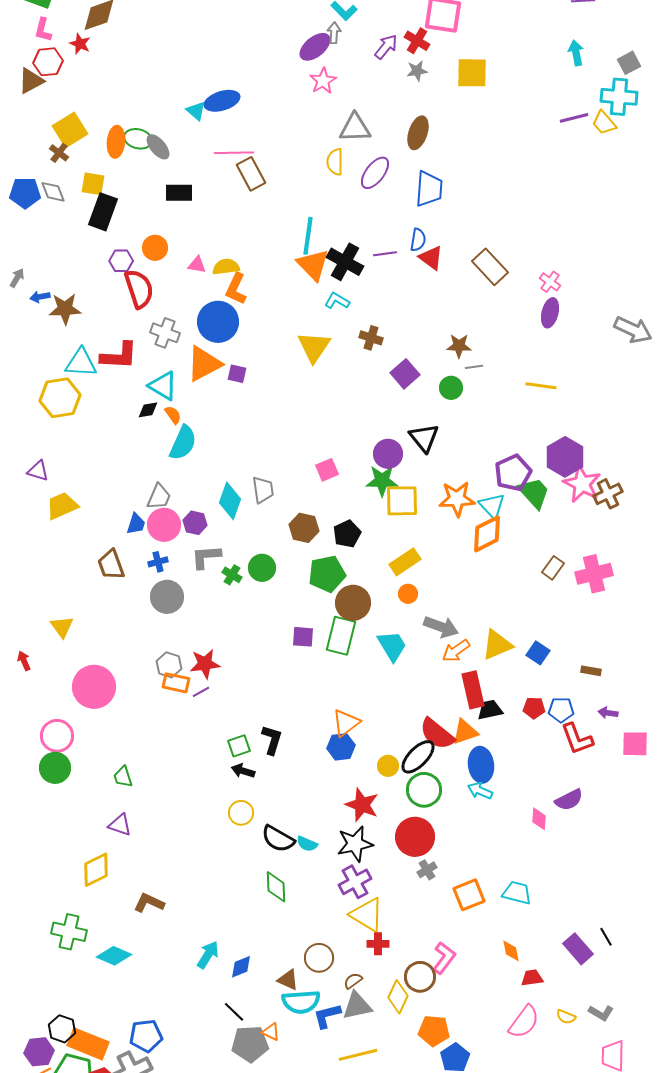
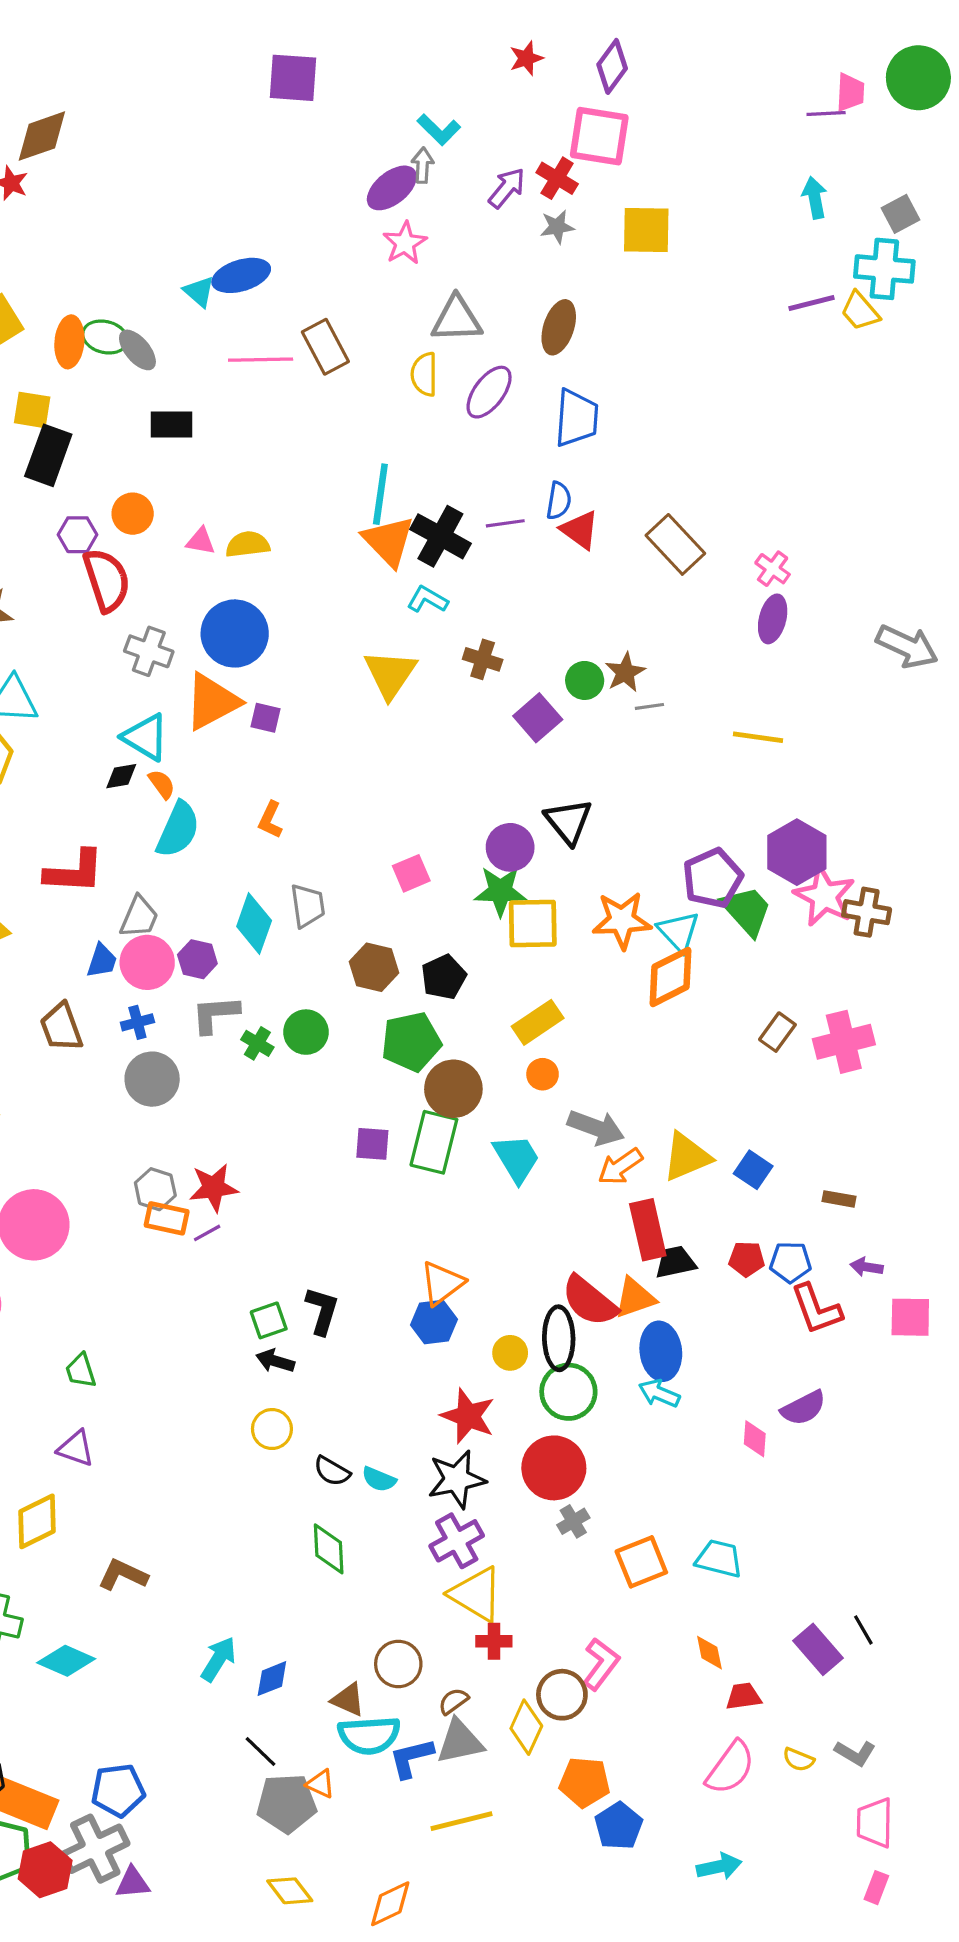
brown rectangle: (251, 174) -> (325, 347), moved
orange L-shape: (236, 289) -> (270, 820), moved, size x0.7
brown star: (459, 346) -> (625, 672), turned -30
red L-shape: (119, 356) -> (74, 872), moved
green circle: (451, 388) -> (585, 680), moved
brown cross: (608, 494) -> (867, 912), turned 36
black ellipse: (418, 757) -> (559, 1338), turned -45
black semicircle: (278, 839) -> (332, 1471), size x0.7

